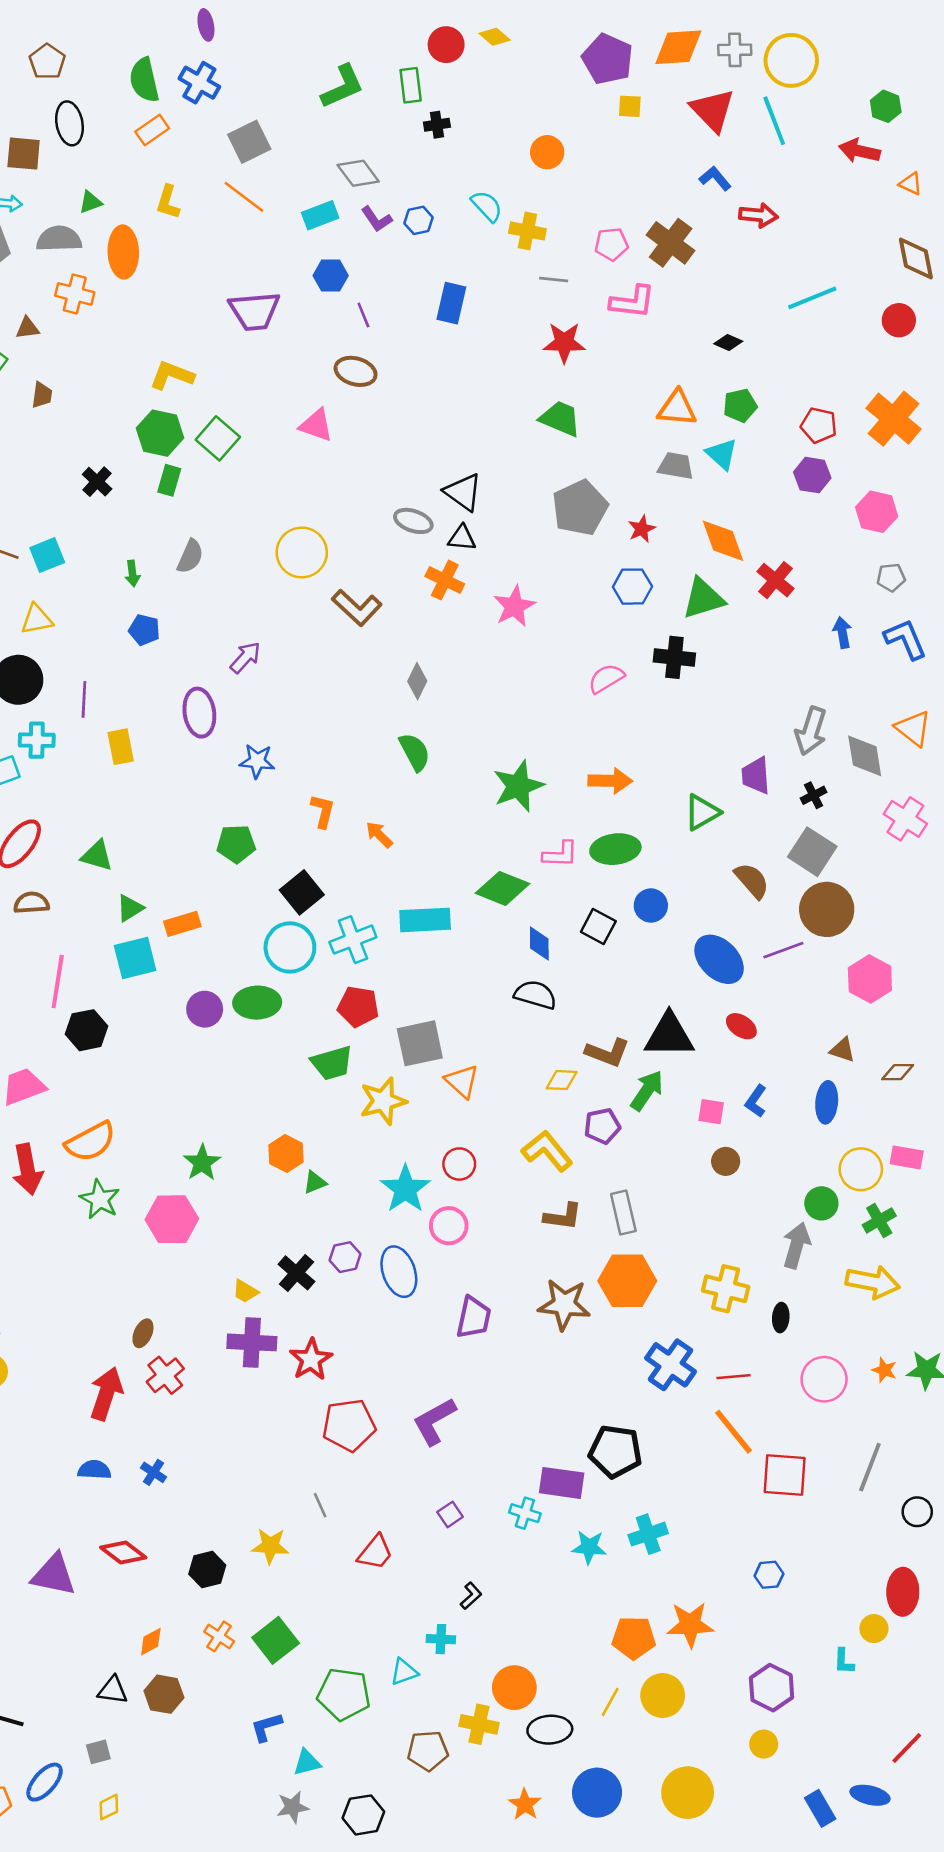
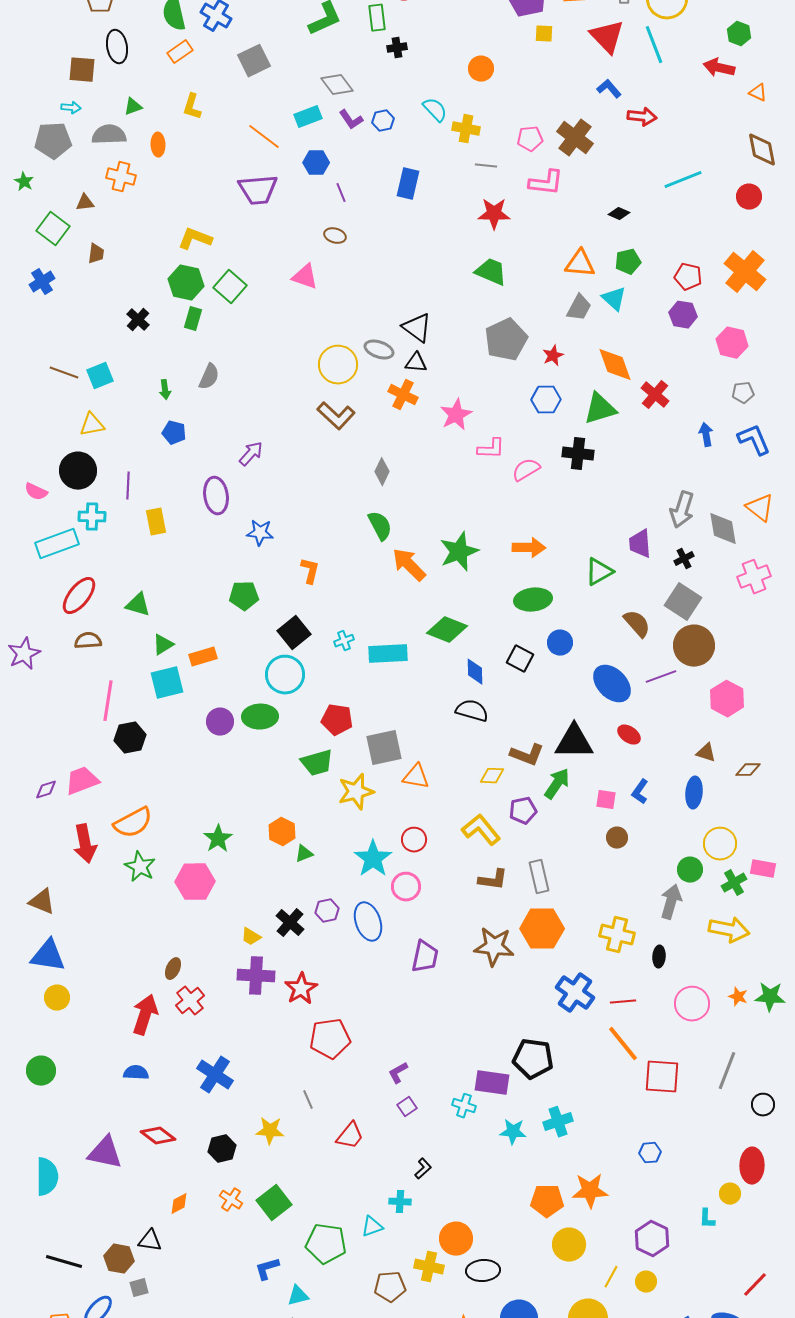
orange line: (244, 197) -> (264, 137), moved
orange ellipse: (123, 252) -> (158, 145), size x0.6
brown ellipse: (356, 371) -> (335, 236), size x0.7
gray trapezoid: (676, 466) -> (579, 308), turned 108
yellow circle: (302, 552) -> (338, 365), moved
pink cross: (905, 819) -> (754, 577), turned 36
orange arrow: (379, 835) -> (409, 565), moved, size x1.6
pink L-shape: (560, 854) -> (491, 449), moved
cyan cross: (353, 940) -> (344, 641), moved, size x0.6
orange triangle: (462, 1081) -> (416, 777), turned -32
pink rectangle: (907, 1157) -> (763, 869), moved
purple L-shape: (434, 1421) -> (398, 1073), moved, size x0.6
blue cross: (153, 1472) -> (215, 1075), moved, size x1.8
brown hexagon: (164, 1694) -> (119, 1259), moved
yellow line: (610, 1702) -> (611, 1277), moved

